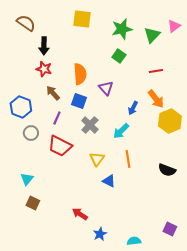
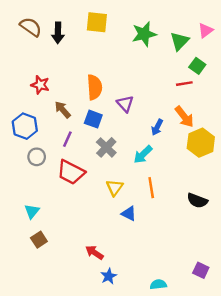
black arrow: (44, 46) -> (58, 33), moved
green square: (119, 56) -> (197, 66), moved
red star: (44, 69) -> (40, 85), moved
brown square: (33, 203) -> (39, 240), turned 32
blue star: (100, 234) -> (109, 276), moved

